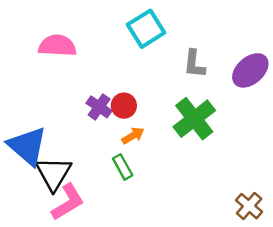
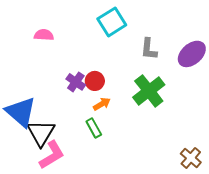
pink semicircle: (57, 46) -> (44, 35), size x0.7

